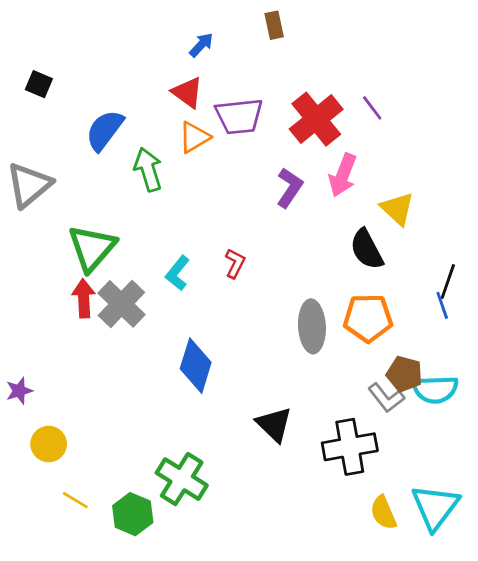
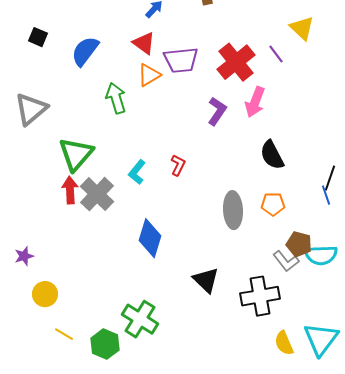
blue semicircle: (105, 130) -> (85, 51), moved
yellow triangle: (397, 209) -> (302, 28), moved
orange pentagon: (368, 318) -> (273, 204), size x0.7

